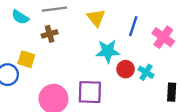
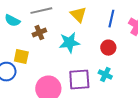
cyan star: (108, 51) -> (69, 43), moved
red circle: (126, 69) -> (108, 48), moved
cyan cross: (146, 72) -> (105, 75), moved

